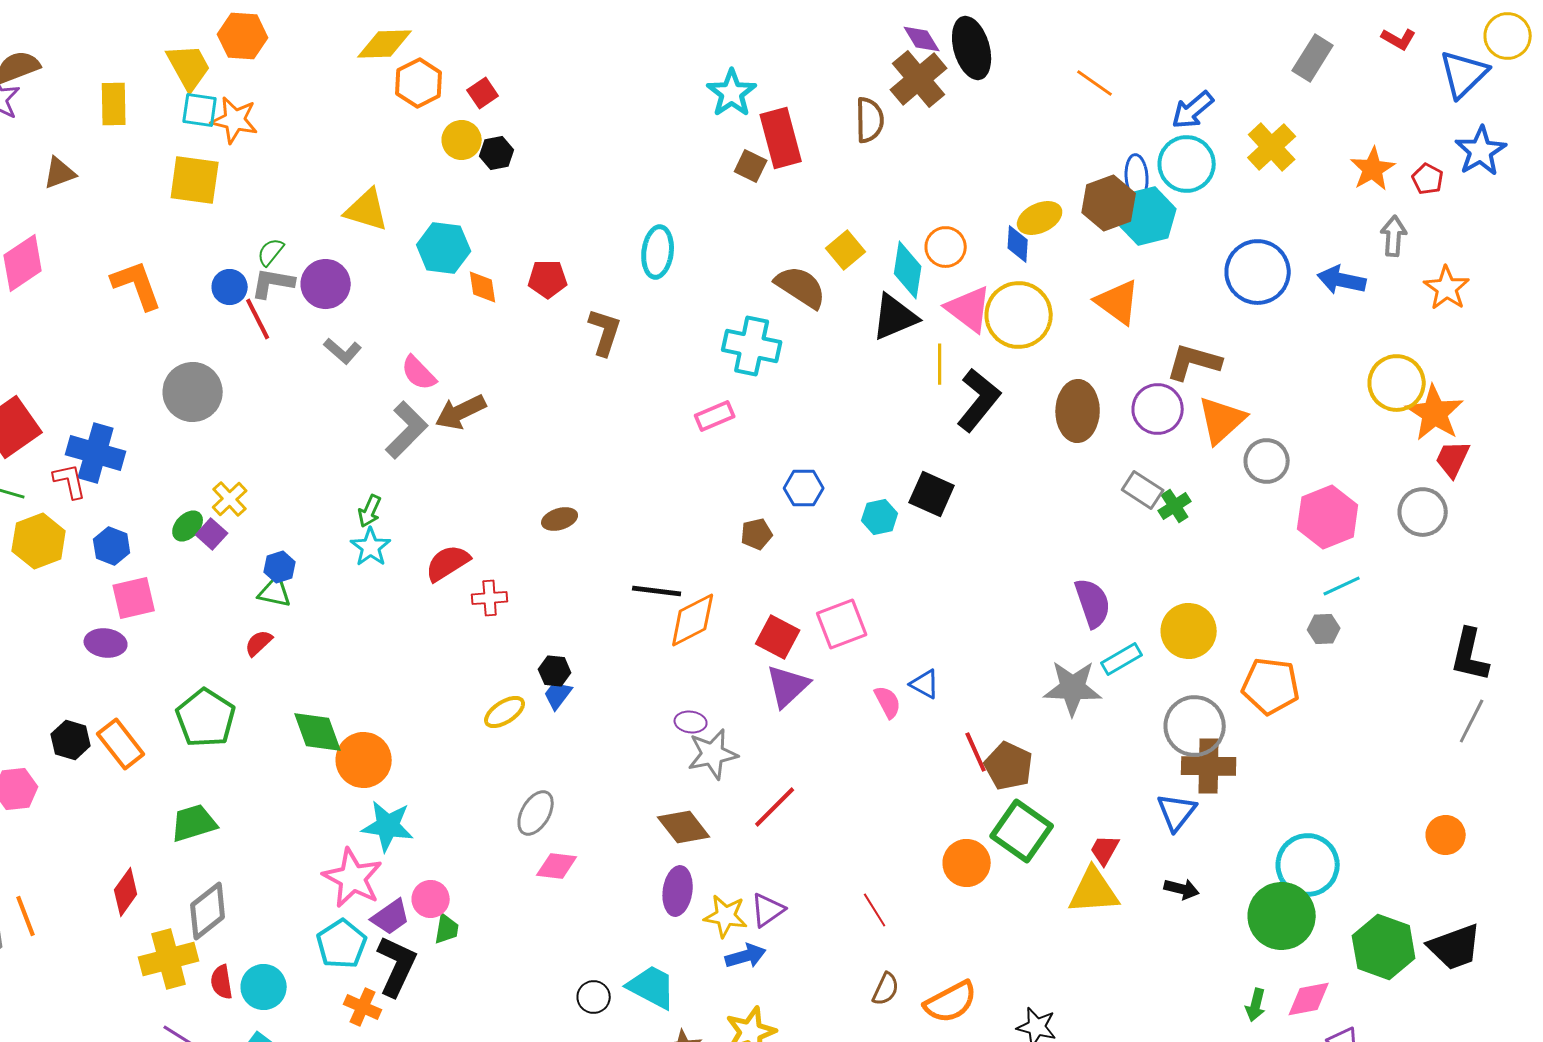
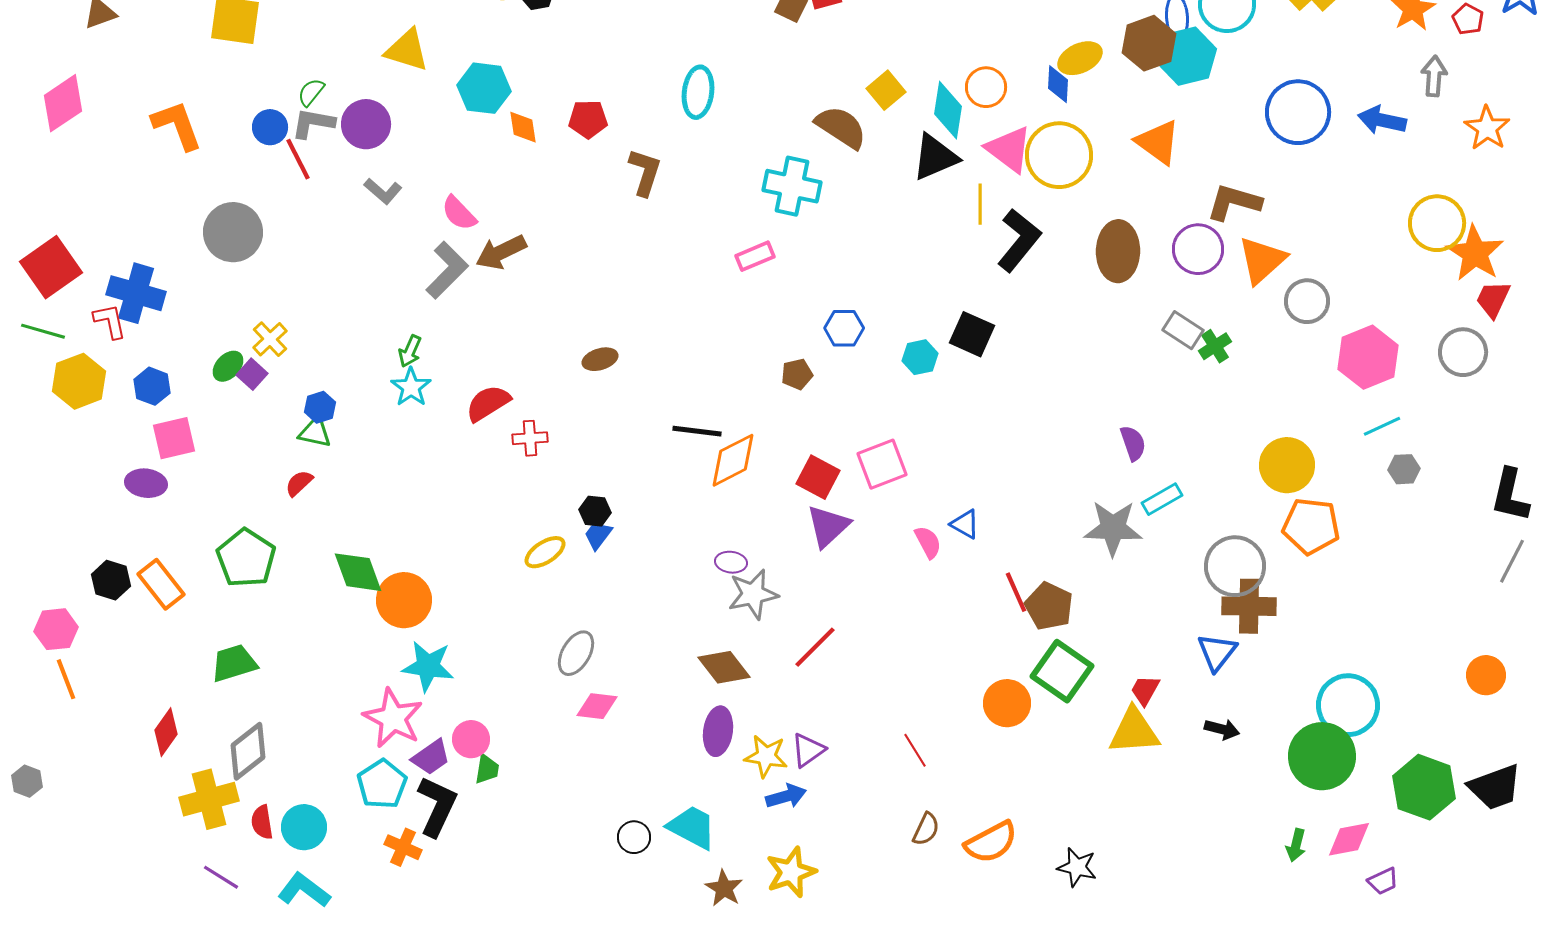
purple semicircle: (1093, 603) -> (1133, 443), size x0.7
gray hexagon: (1324, 629) -> (1404, 469), moved
yellow circle: (1189, 631) -> (1287, 465), moved
orange line: (26, 916) -> (66, 679), moved

